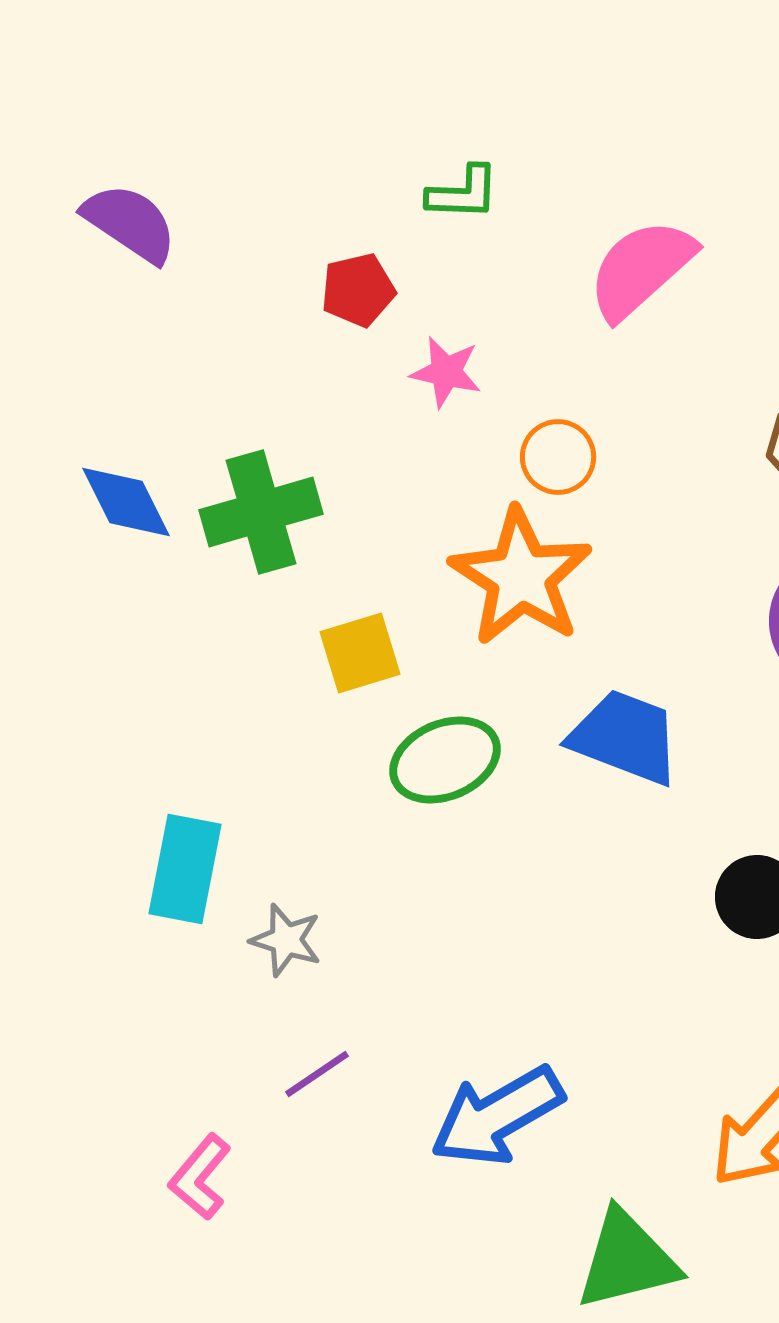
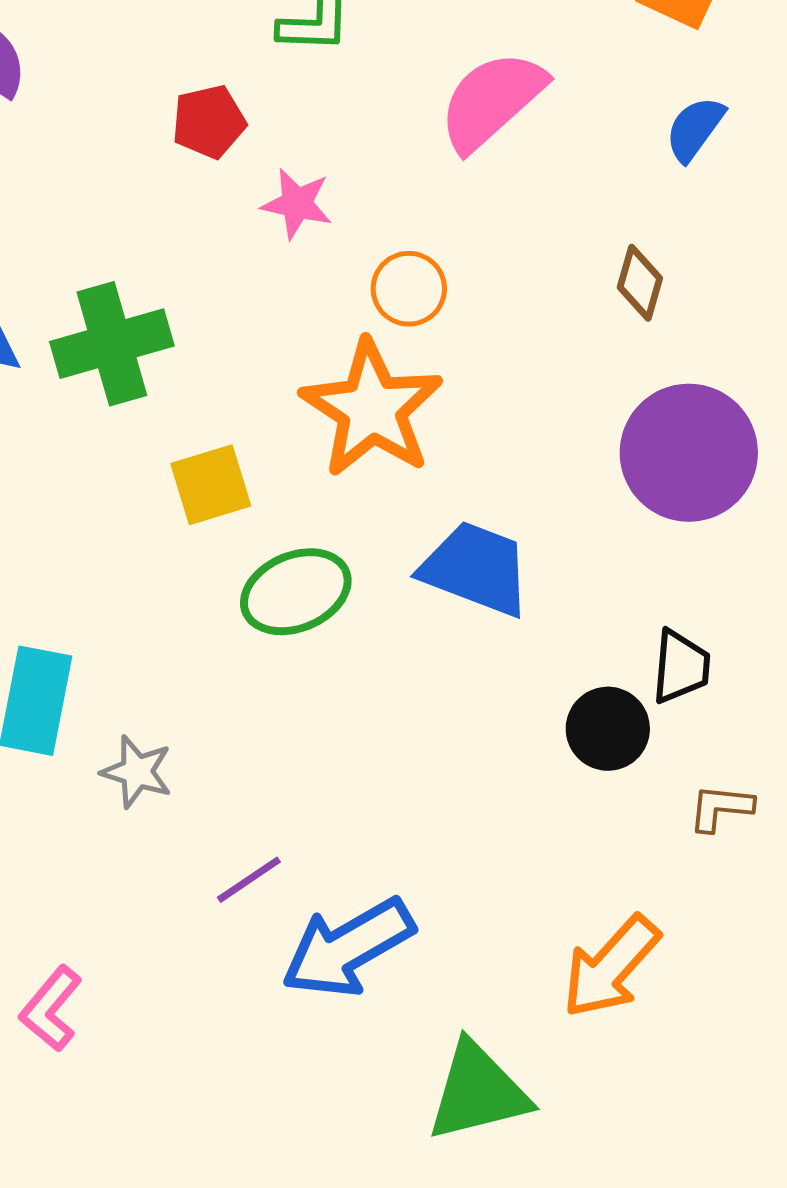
purple line: (317, 1074) -> (249, 880), moved

